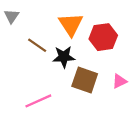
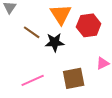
brown square: (85, 80) -> (74, 78), moved, turned -30

